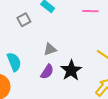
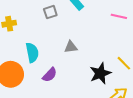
black star: (71, 70) -> (100, 73), moved
purple semicircle: (47, 72) -> (50, 75), moved

